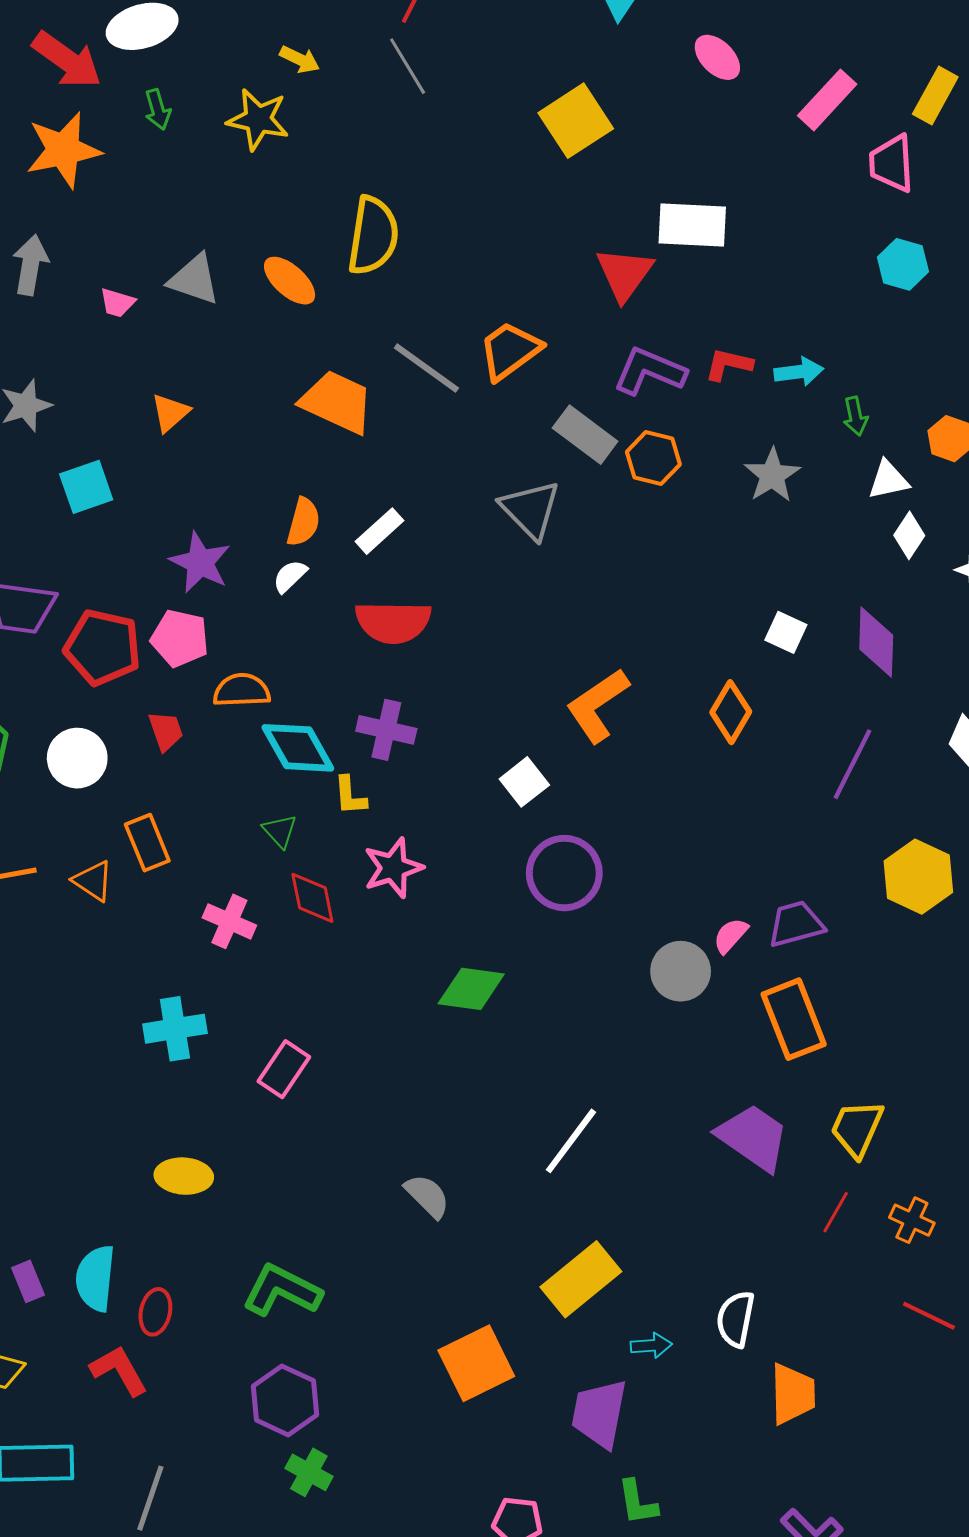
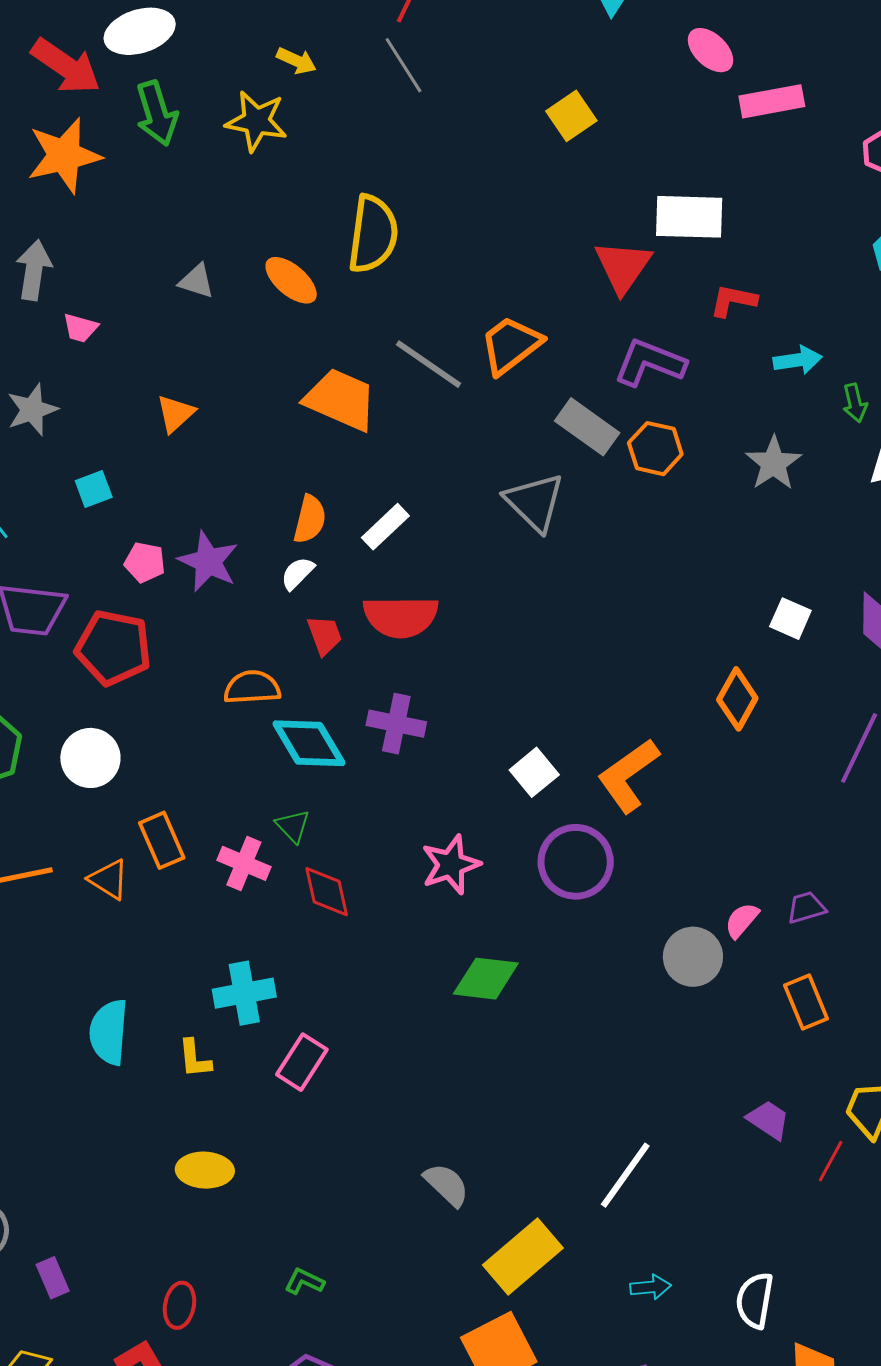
pink rectangle: (827, 100) -> (772, 101), moved, turned 38
green arrow: (158, 109) -> (157, 113), size x1.6
yellow square: (576, 121) -> (571, 116), size x0.7
gray triangle: (194, 279) -> (197, 281), size x0.7
pink trapezoid: (117, 303) -> (80, 328), moved
red L-shape: (729, 364) -> (733, 300), moved
cyan square: (86, 487) -> (94, 489), size x0.7
pink pentagon: (180, 638) -> (145, 562), moved, size x0.7
orange L-shape: (597, 705) -> (628, 776), moved
red trapezoid: (166, 731) -> (325, 635), moved
yellow L-shape: (350, 796) -> (195, 1059), moved
pink star: (393, 868) -> (451, 865), moved
pink cross: (229, 921) -> (244, 863), moved
purple trapezoid: (796, 924) -> (806, 908), size x0.7
orange rectangle: (794, 1019) -> (806, 1002), size x0.7
cyan cross: (175, 1029) -> (244, 993), moved
purple trapezoid: (753, 1137) -> (768, 1120), size x0.6
white line: (571, 1141) -> (625, 1175), moved
red line: (836, 1212) -> (831, 1161), moved
cyan semicircle: (95, 1278) -> (109, 1032), moved
yellow rectangle: (581, 1279) -> (523, 1257), moved
green L-shape: (282, 1290) -> (304, 1281), size x0.5
cyan arrow: (651, 1346) -> (650, 1287), moved

